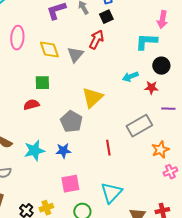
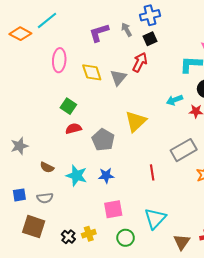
green square: (42, 83) -> (68, 106), moved, turned 35
gray pentagon: (71, 122) -> (103, 140), moved
cyan star: (34, 151) -> (77, 176), turned 30

